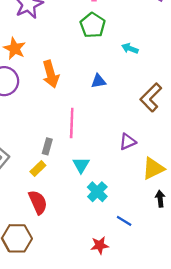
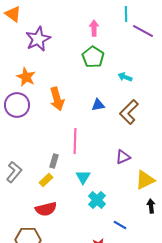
brown L-shape: (151, 97) -> (129, 112), moved
red semicircle: (38, 202) -> (46, 209), turned 100

